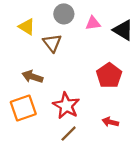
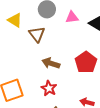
brown arrow: (33, 77) -> (51, 63), moved
red star: (66, 106) -> (49, 88), size x0.7

